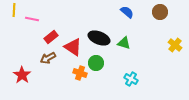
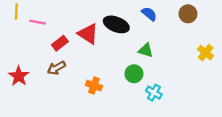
black ellipse: (99, 38) -> (116, 24), moved
red triangle: (73, 47) -> (88, 34), moved
green circle: (96, 63) -> (134, 74), moved
red star: (22, 75) -> (19, 76), moved

